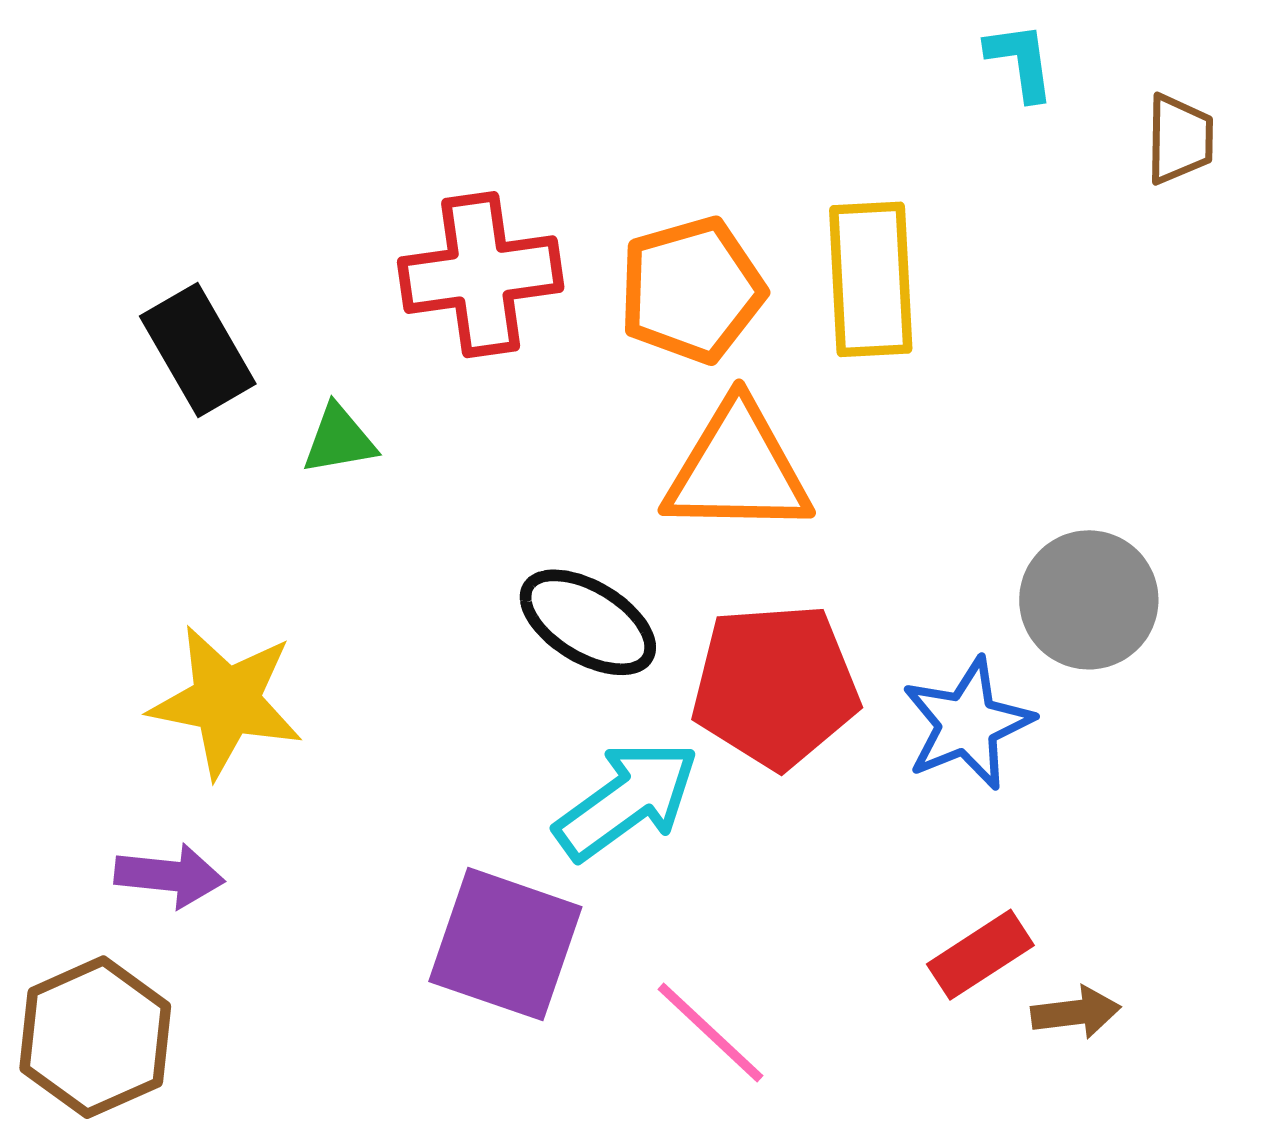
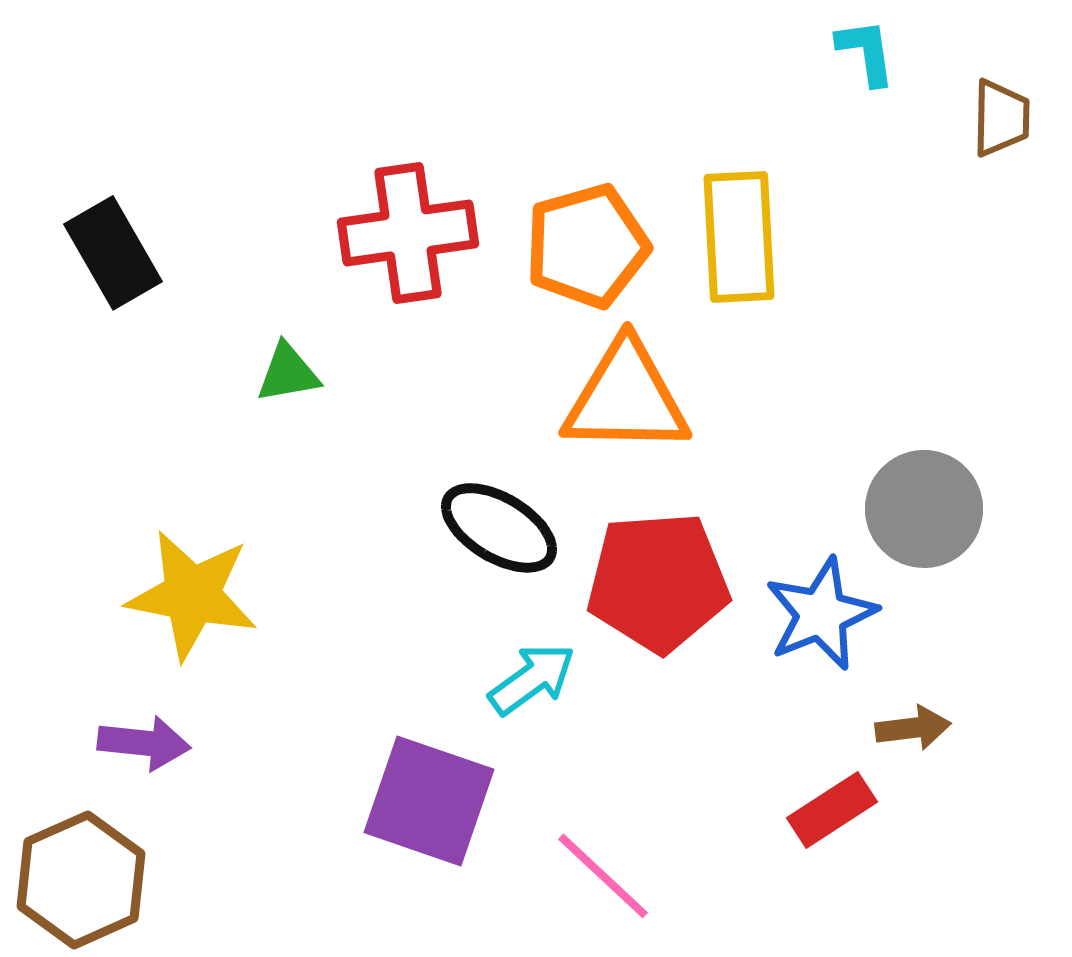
black rectangle: (198, 350) -> (113, 253), moved
cyan arrow: (627, 800) -> (532, 679), size x0.7
brown arrow: (1076, 1012) -> (913, 728), moved

